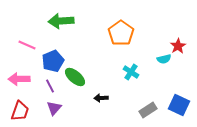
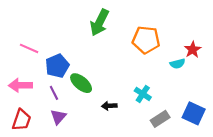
green arrow: (61, 21) -> (99, 22), moved, turned -60
orange pentagon: (121, 33) -> (146, 40), moved, turned -30
cyan cross: (131, 72) -> (143, 94), moved

